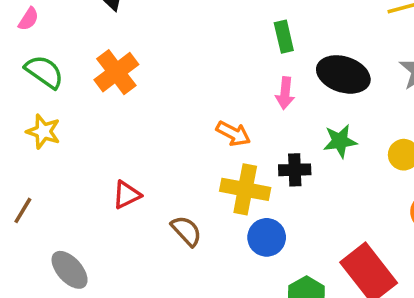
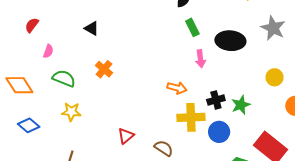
orange cross: (116, 72) -> (104, 69), size x0.7
green star: (340, 141) -> (241, 105), moved
blue circle: (267, 237) -> (219, 132), moved

